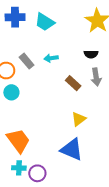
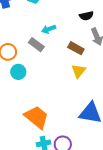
gray rectangle: (27, 61) -> (36, 45), moved
yellow triangle: (79, 119) -> (79, 71), moved

